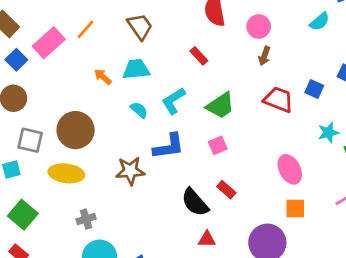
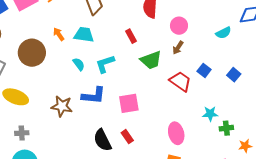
blue square: (314, 89) -> (204, 70), moved
green trapezoid: (220, 106) -> (151, 60), moved
brown circle: (76, 130) -> (32, 53), moved
pink square: (218, 145) -> (129, 103), size x1.5

